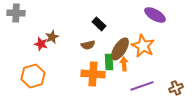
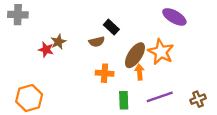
brown semicircle: (88, 45) -> (97, 42), moved
green rectangle: (109, 62) -> (124, 100), moved
orange cross: (93, 74) -> (105, 73), moved, size x0.7
orange hexagon: (33, 76) -> (29, 98), moved

